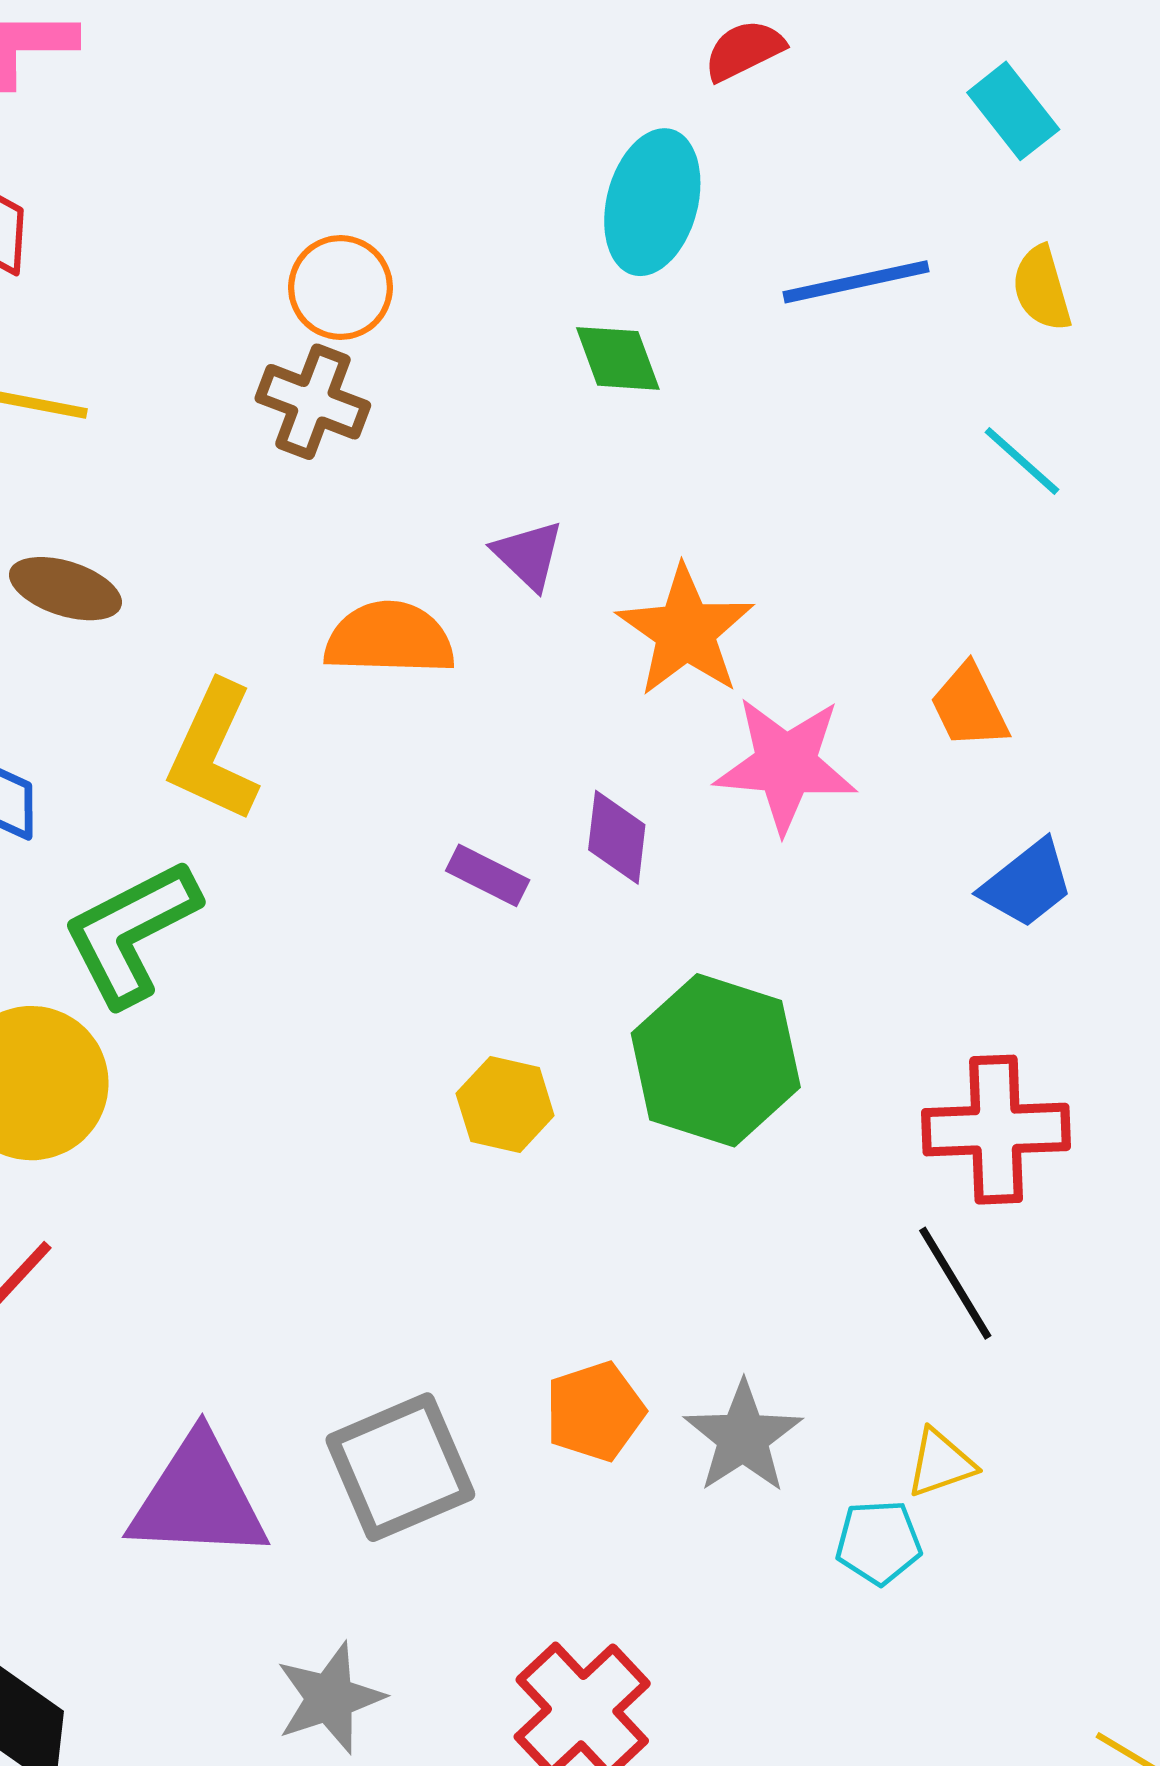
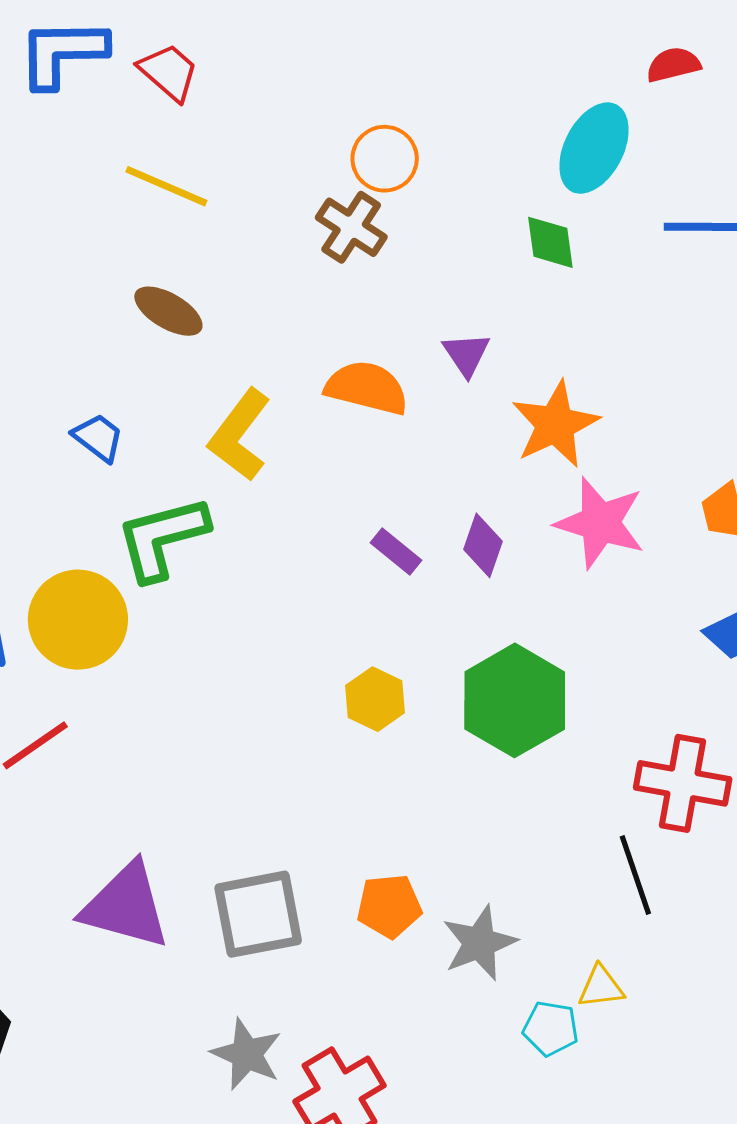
gray star: (330, 1698) -> (247, 1054), moved, turned 30

